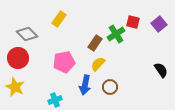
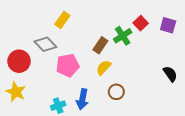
red square: (133, 22) -> (141, 23), turned 32
purple square: (159, 24) -> (168, 25), turned -35
gray diamond: (27, 34) -> (45, 44), moved
blue arrow: (85, 85) -> (82, 99), moved

